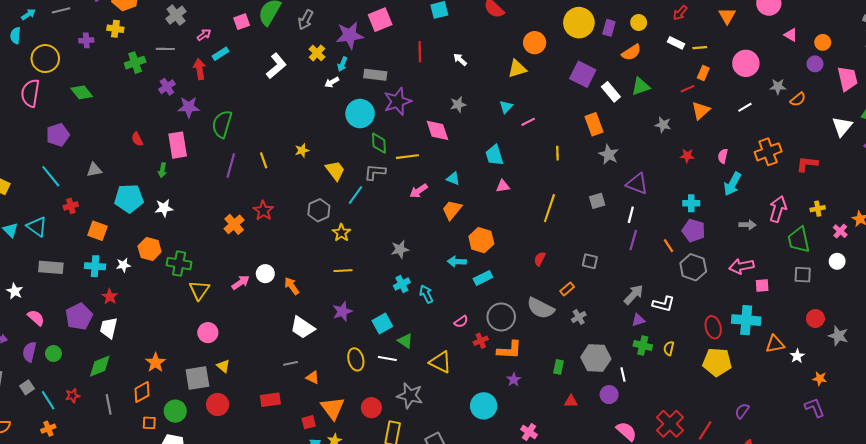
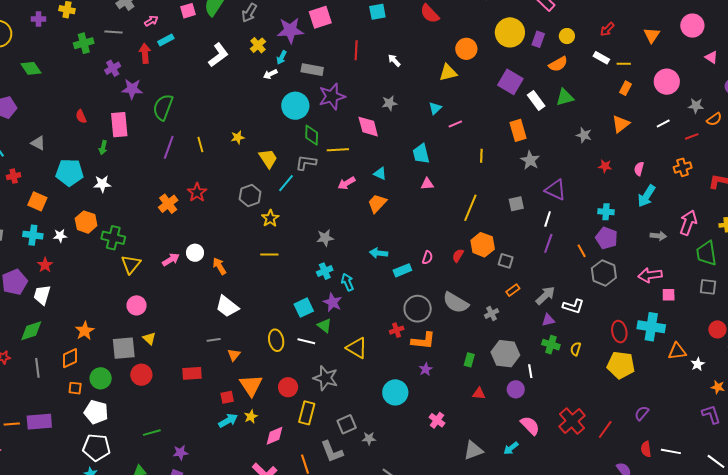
red line: (688, 89) -> (692, 136), moved
orange cross: (768, 152) -> (683, 167), size x0.7
gray triangle: (94, 170) -> (38, 143), turned 35
orange hexagon: (481, 240) -> (483, 245), moved
orange rectangle: (567, 289) -> (513, 290), moved
purple star: (342, 311) -> (333, 302), moved, turned -30
pink semicircle: (461, 322) -> (427, 258), moved, turned -40
orange triangle: (313, 377) -> (234, 355), turned 40

